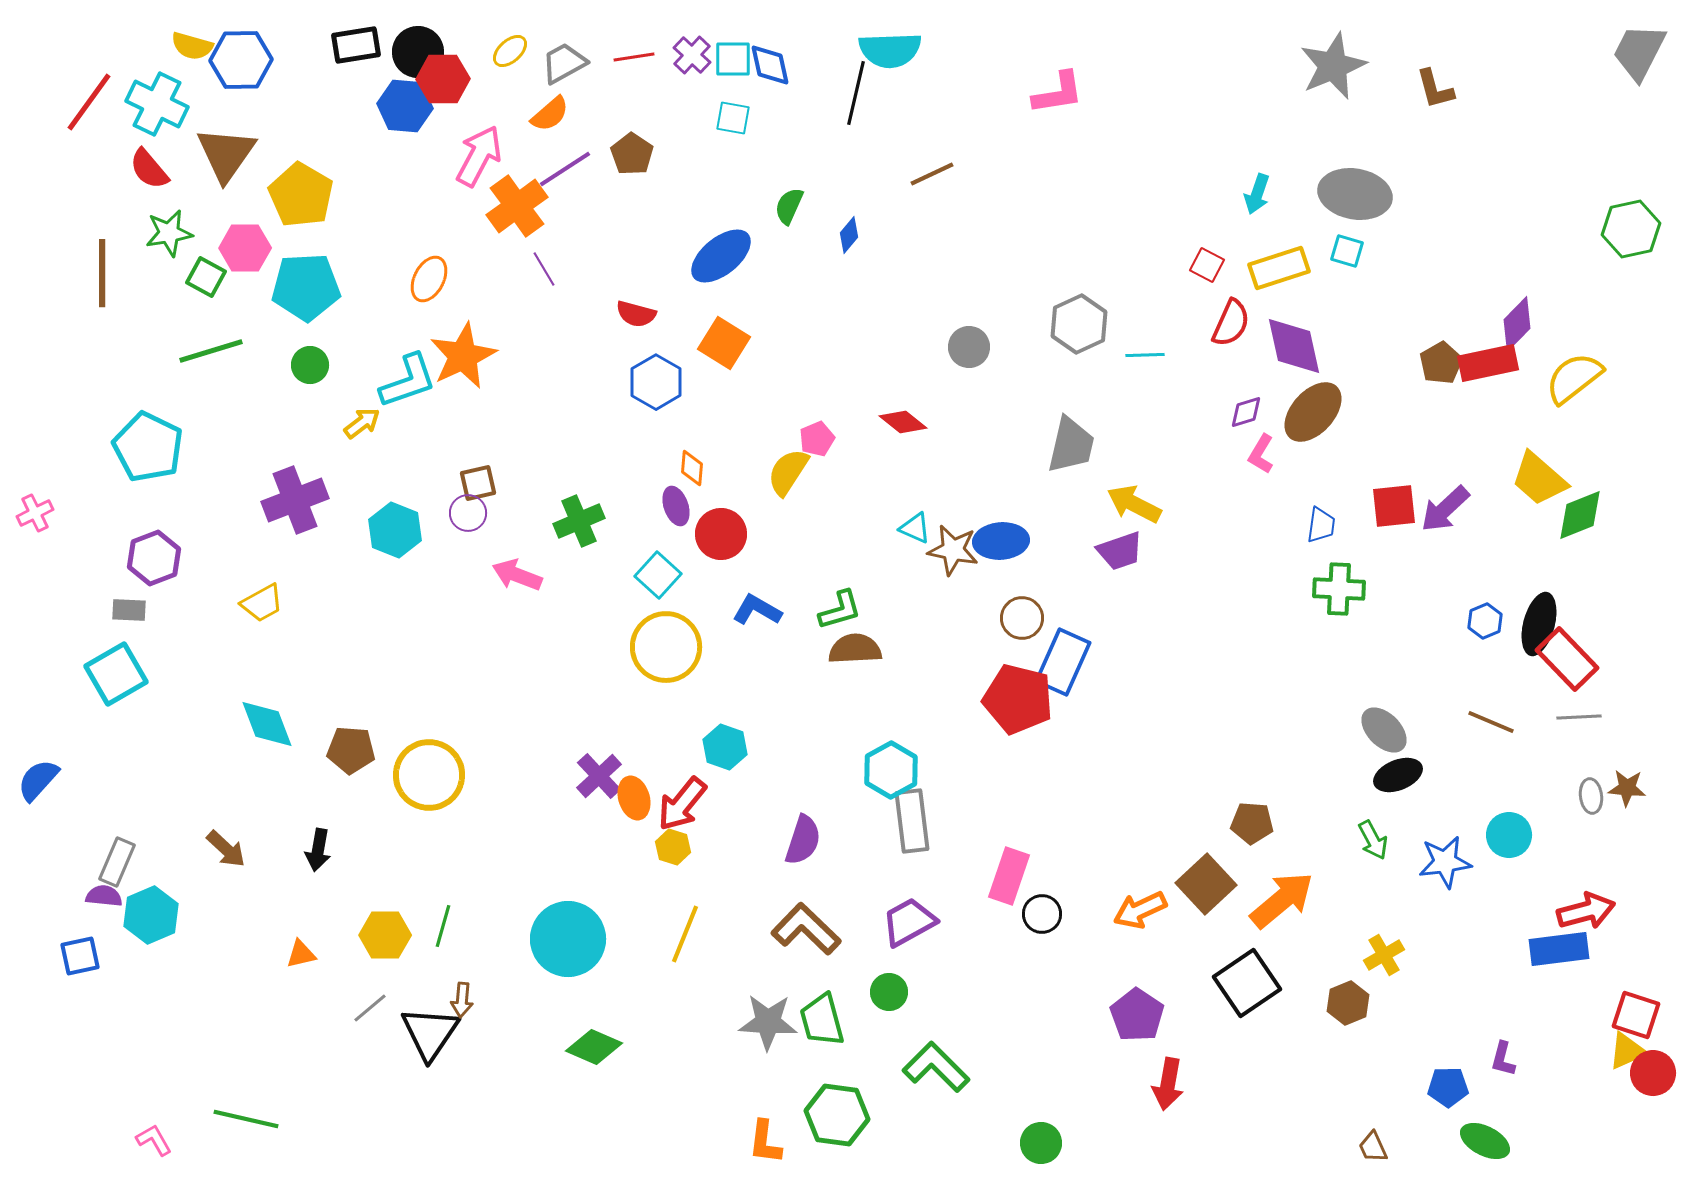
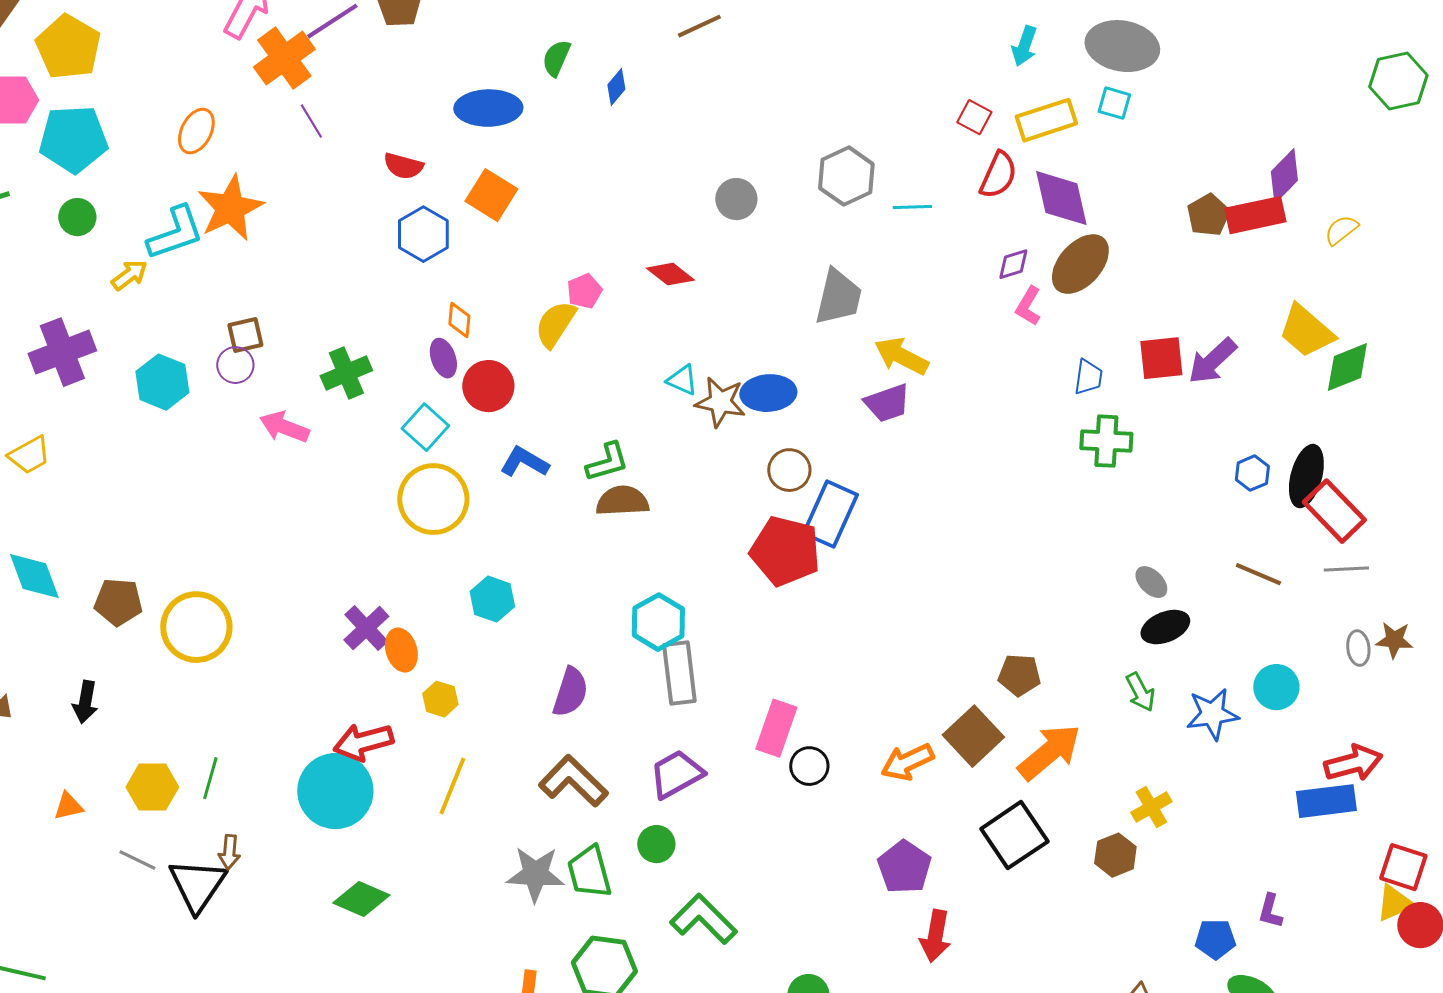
blue ellipse: (721, 256) -> (488, 108), turned 38
yellow semicircle: (1574, 378) -> (1341, 230), size x0.6
gray ellipse: (1384, 730) -> (1151, 582), size x0.7
red arrow: (682, 804) -> (363, 742), moved, turned 36
gray line: (370, 1008) -> (137, 860), turned 66

